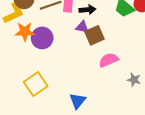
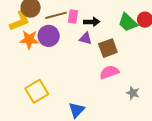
brown square: (94, 35) -> (108, 48), moved
purple circle: (42, 38) -> (49, 36), moved

